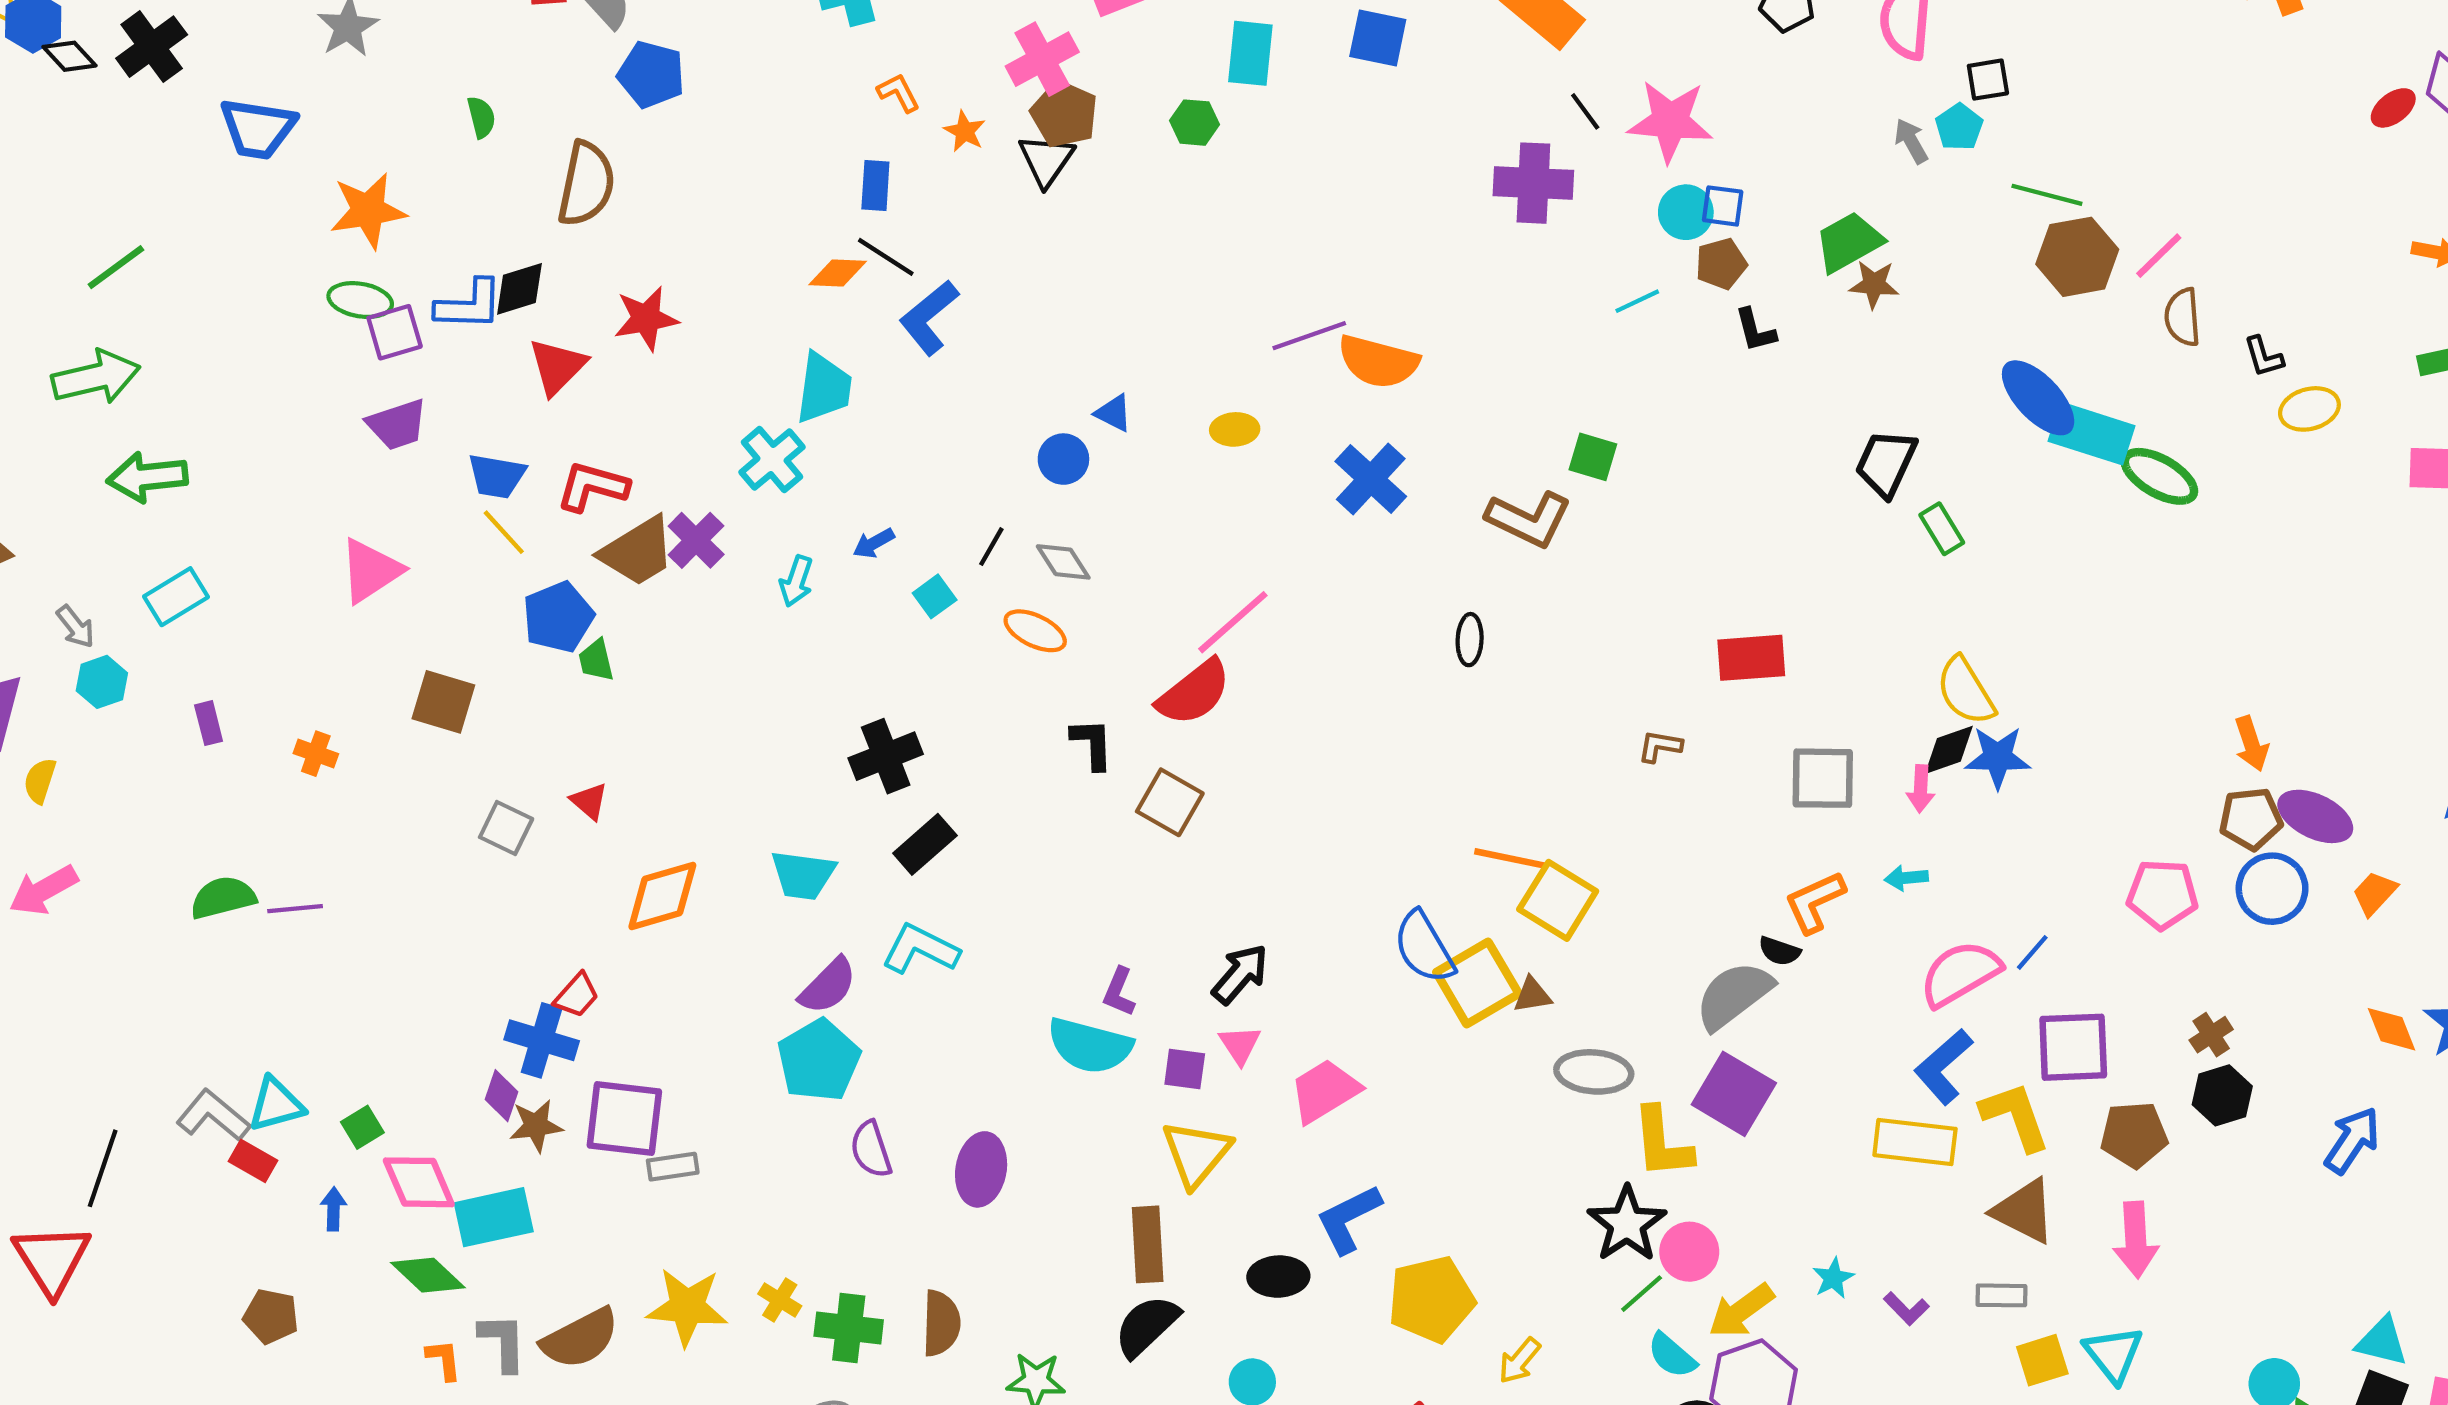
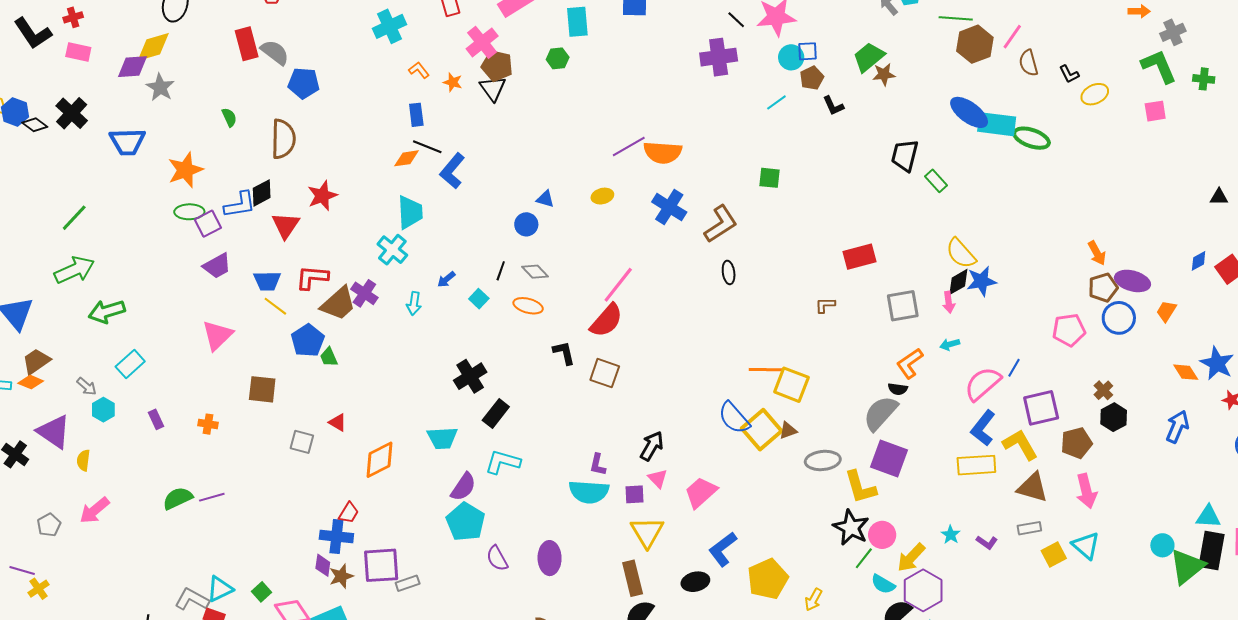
brown L-shape: (1529, 519) -> (721, 224), moved, turned -48

